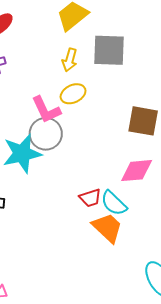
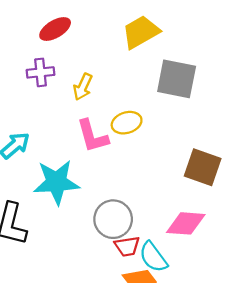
yellow arrow: (70, 60) -> (83, 87), moved
gray circle: (46, 134) -> (113, 219), moved

